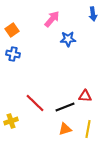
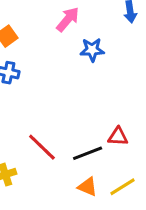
orange triangle: (65, 129) -> (88, 187), turned 40
yellow line: (88, 129) -> (123, 187), turned 48

